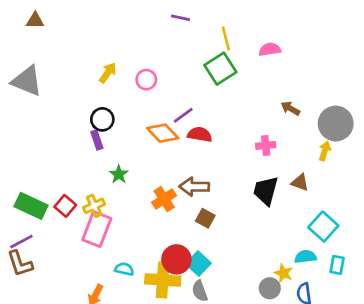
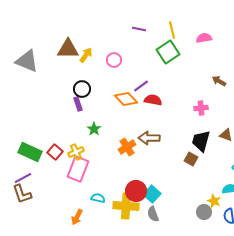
purple line: (181, 18) -> (139, 29), moved
brown triangle: (35, 21) -> (68, 49), moved, size x1.6
brown square: (205, 218) -> (191, 159), moved

